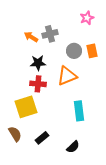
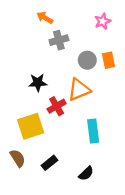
orange arrow: (31, 37) -> (45, 18), moved
black star: (38, 63) -> (38, 83), moved
red cross: (38, 84) -> (57, 106), moved, turned -35

